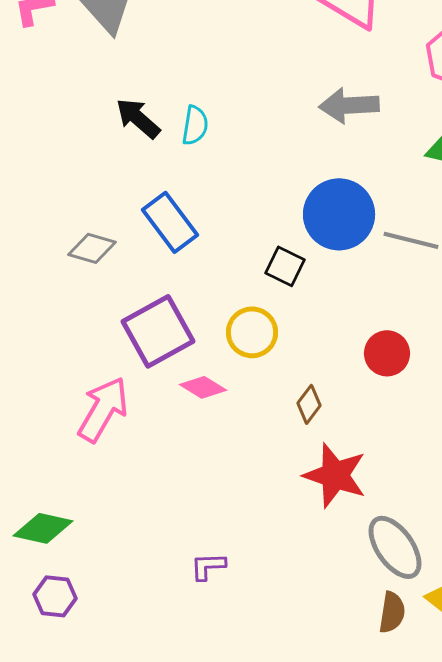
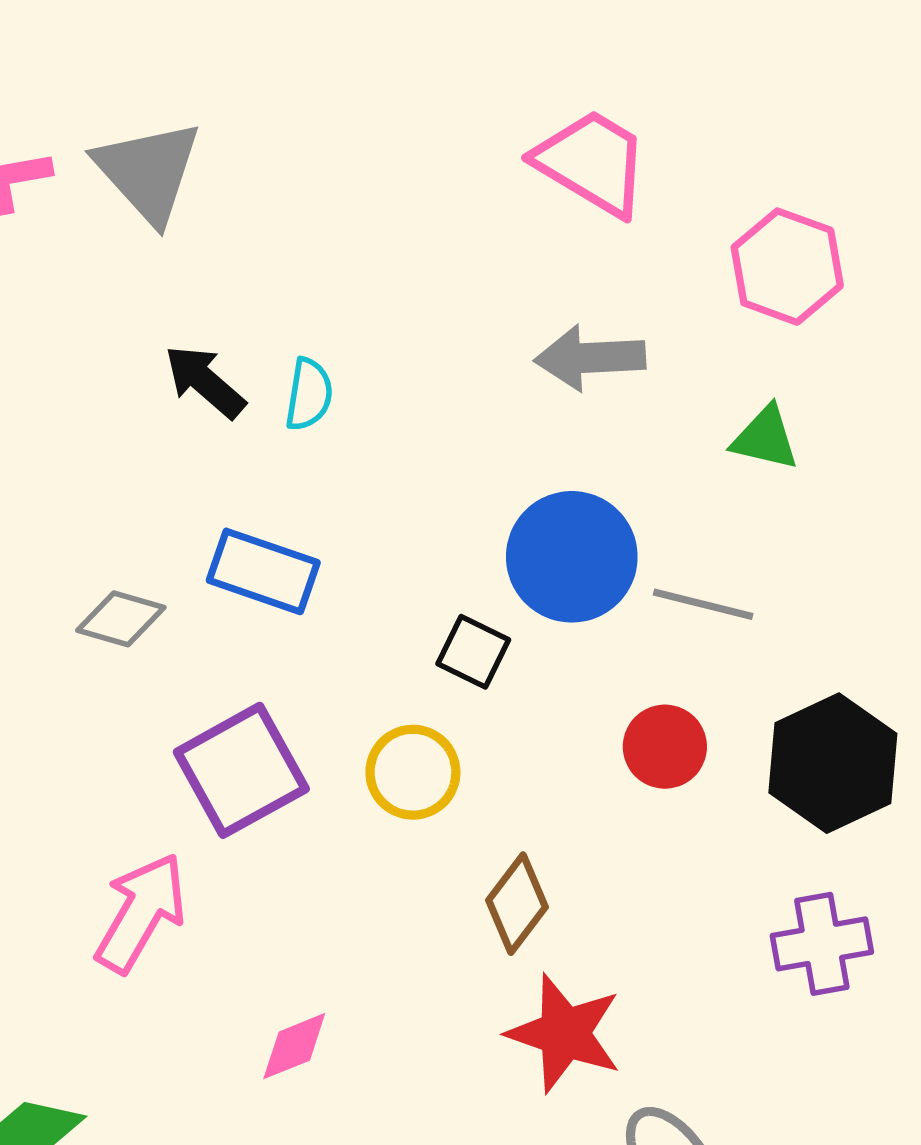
blue rectangle: (170, 222) -> (263, 571), turned -34
red circle: (387, 353) -> (665, 747), moved
pink diamond: (203, 387) -> (294, 1046), moved, turned -54
brown diamond: (309, 404) -> (517, 904), size x1.4

